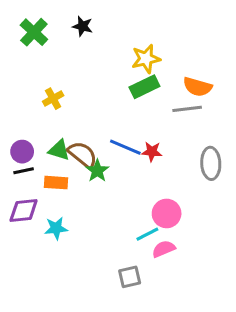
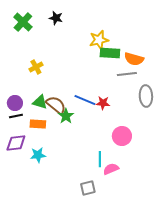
green rectangle: (144, 87) -> (110, 53), moved, turned 30
gray ellipse: (211, 163) -> (146, 96), moved
pink circle: (167, 213) -> (122, 136), moved
cyan line: (147, 234) -> (100, 159), turned -63

